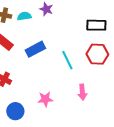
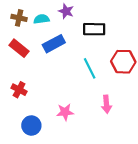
black rectangle: (96, 25) -> (94, 29), moved
blue rectangle: (35, 49) -> (54, 44), moved

